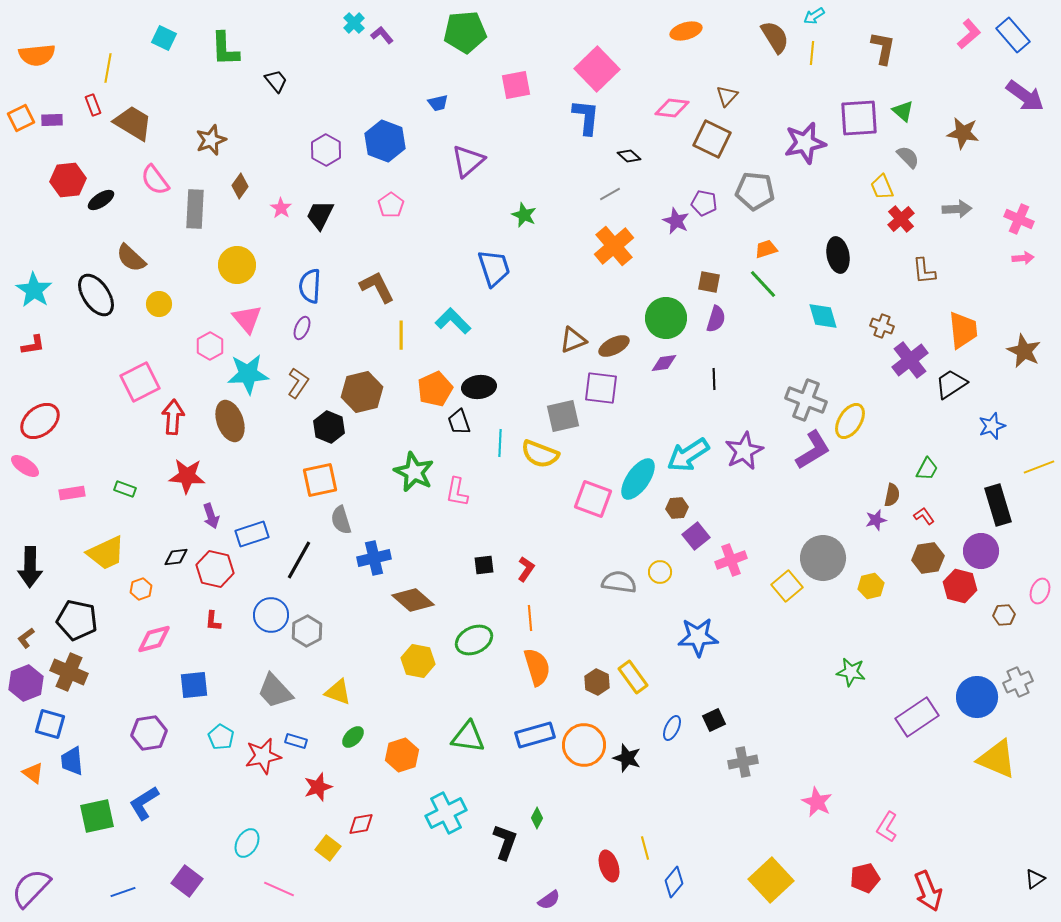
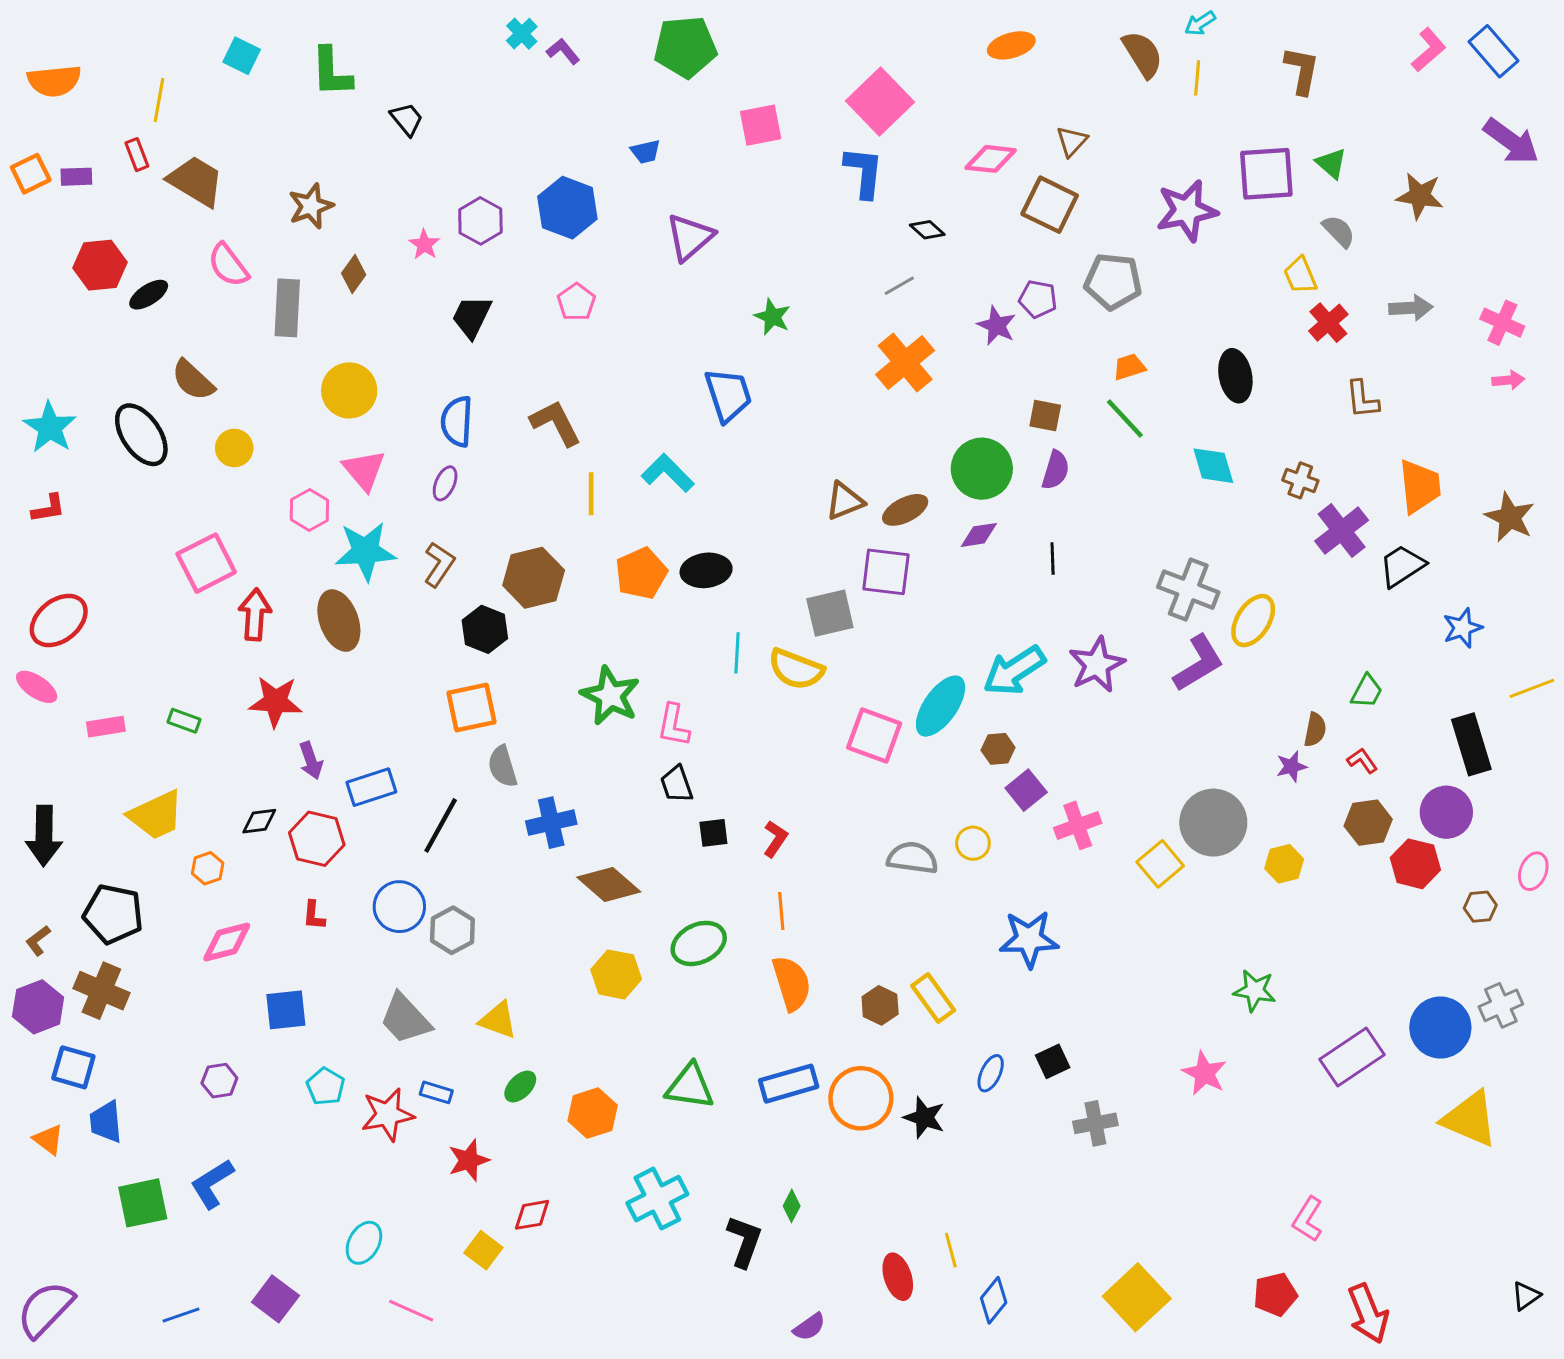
pink star: (281, 208) -> (424, 244), moved
black trapezoid: (459, 422) -> (677, 784), moved
purple hexagon: (149, 733) -> (219, 1081), size x0.7
pink star: (817, 802) -> (1204, 1073), moved

